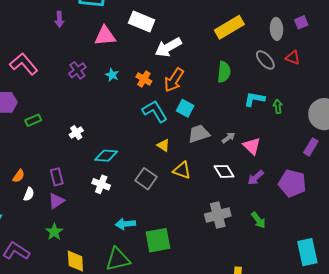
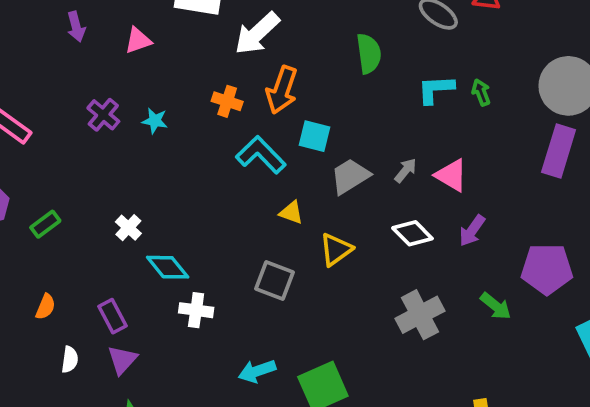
purple arrow: (59, 19) -> (76, 27), moved
pink triangle: (105, 36) -> (138, 41), size x0.7
cyan star: (112, 75) -> (155, 121), moved
purple rectangle: (311, 147) -> (559, 151), size x1.5
cyan diamond: (106, 156) -> (168, 267), moved, turned 60
yellow triangle: (182, 170) -> (336, 249), turned -42
orange semicircle: (19, 176) -> (46, 307), moved
purple pentagon: (292, 183) -> (547, 269), moved

